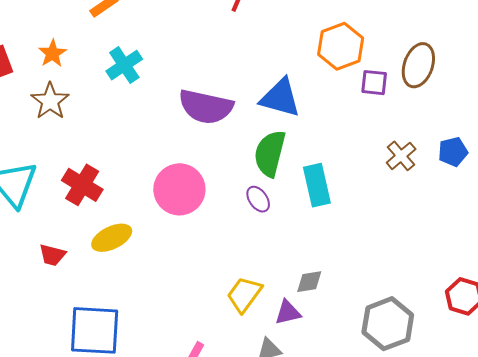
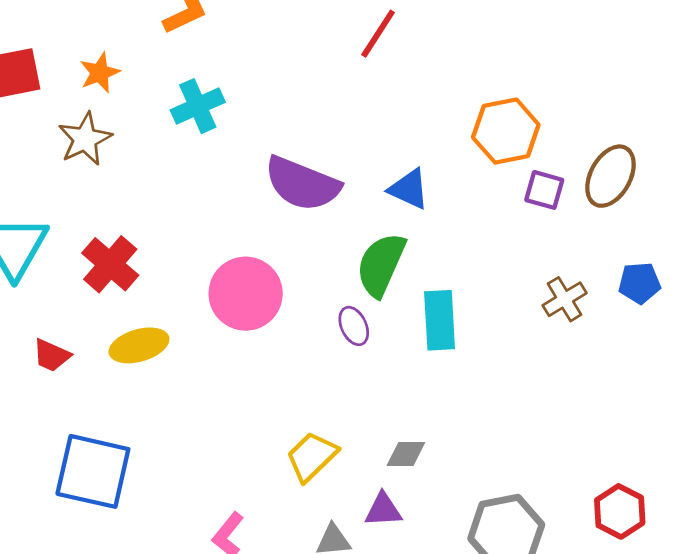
blue triangle: (280, 98) -> (409, 189), size x0.7
blue pentagon: (453, 152) -> (639, 283), moved
purple triangle: (288, 312) -> (383, 510), moved

